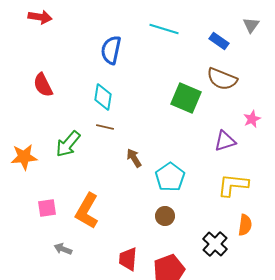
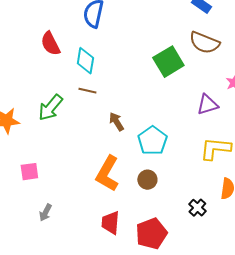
red semicircle: (43, 85) -> (50, 44), moved
green square: (186, 98) -> (168, 62), turned 36
orange L-shape: (87, 211) -> (107, 174), moved
black cross: (215, 244) -> (197, 208), size x0.7
gray arrow: (63, 249) -> (45, 213), turned -84

